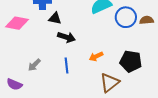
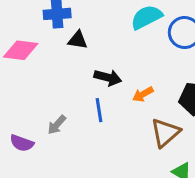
black arrow: (66, 37) -> (108, 78), moved
gray arrow: (34, 65) -> (57, 125), moved

